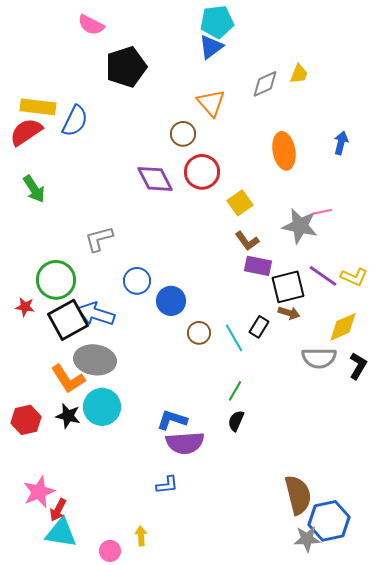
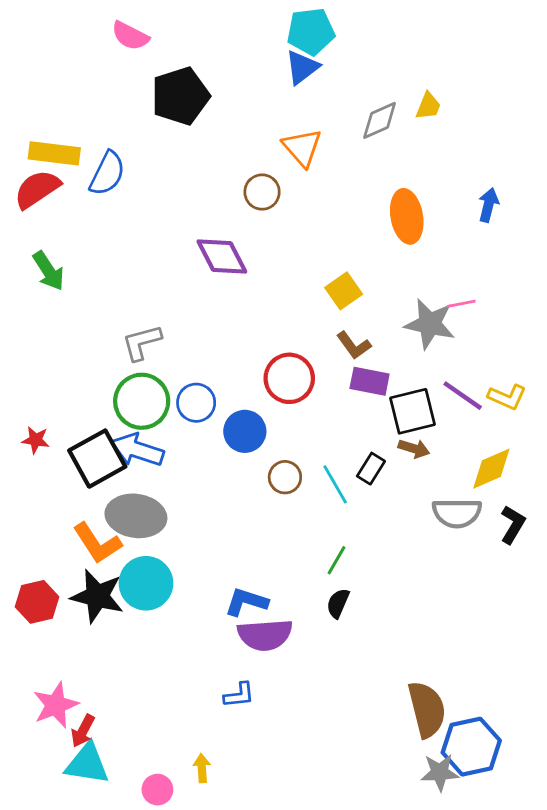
red circle: (202, 172) -> (289, 378), moved
green circle: (56, 280) -> (142, 401), moved
black star: (68, 416) -> (97, 596), size x1.5

